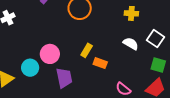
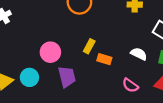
white semicircle: (131, 44) -> (139, 54), moved
cyan circle: (30, 68) -> (29, 77), moved

